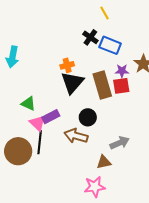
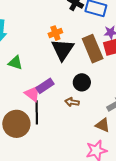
green triangle: (28, 104) -> (15, 63), moved
brown arrow: (76, 136) -> (72, 102), size x0.6
brown triangle: (104, 162) -> (103, 125), turned 42

